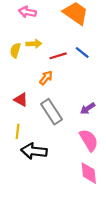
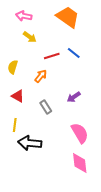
yellow arrow: (34, 44) -> (30, 37), moved, turned 40
yellow semicircle: (15, 50) -> (13, 67), moved
purple arrow: (88, 108) -> (74, 97), moved
gray rectangle: (51, 112) -> (46, 107), size x0.6

